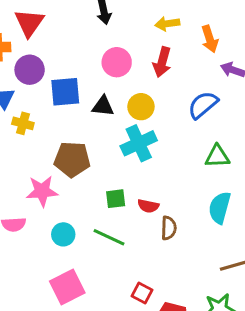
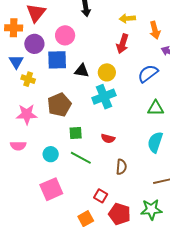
pink circle: (117, 62) -> (65, 35), moved
brown pentagon: (72, 159) -> (59, 105), turned -30
pink star: (42, 191) -> (27, 114), moved
green square: (116, 199) -> (76, 133), moved
brown semicircle: (169, 228) -> (121, 167), moved

